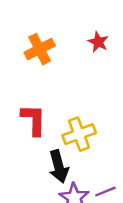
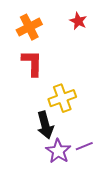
red L-shape: (34, 120) -> (32, 63), moved

